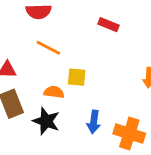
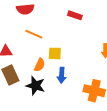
orange semicircle: (54, 92) -> (40, 65), turned 112
blue arrow: (94, 122) -> (62, 75), moved

